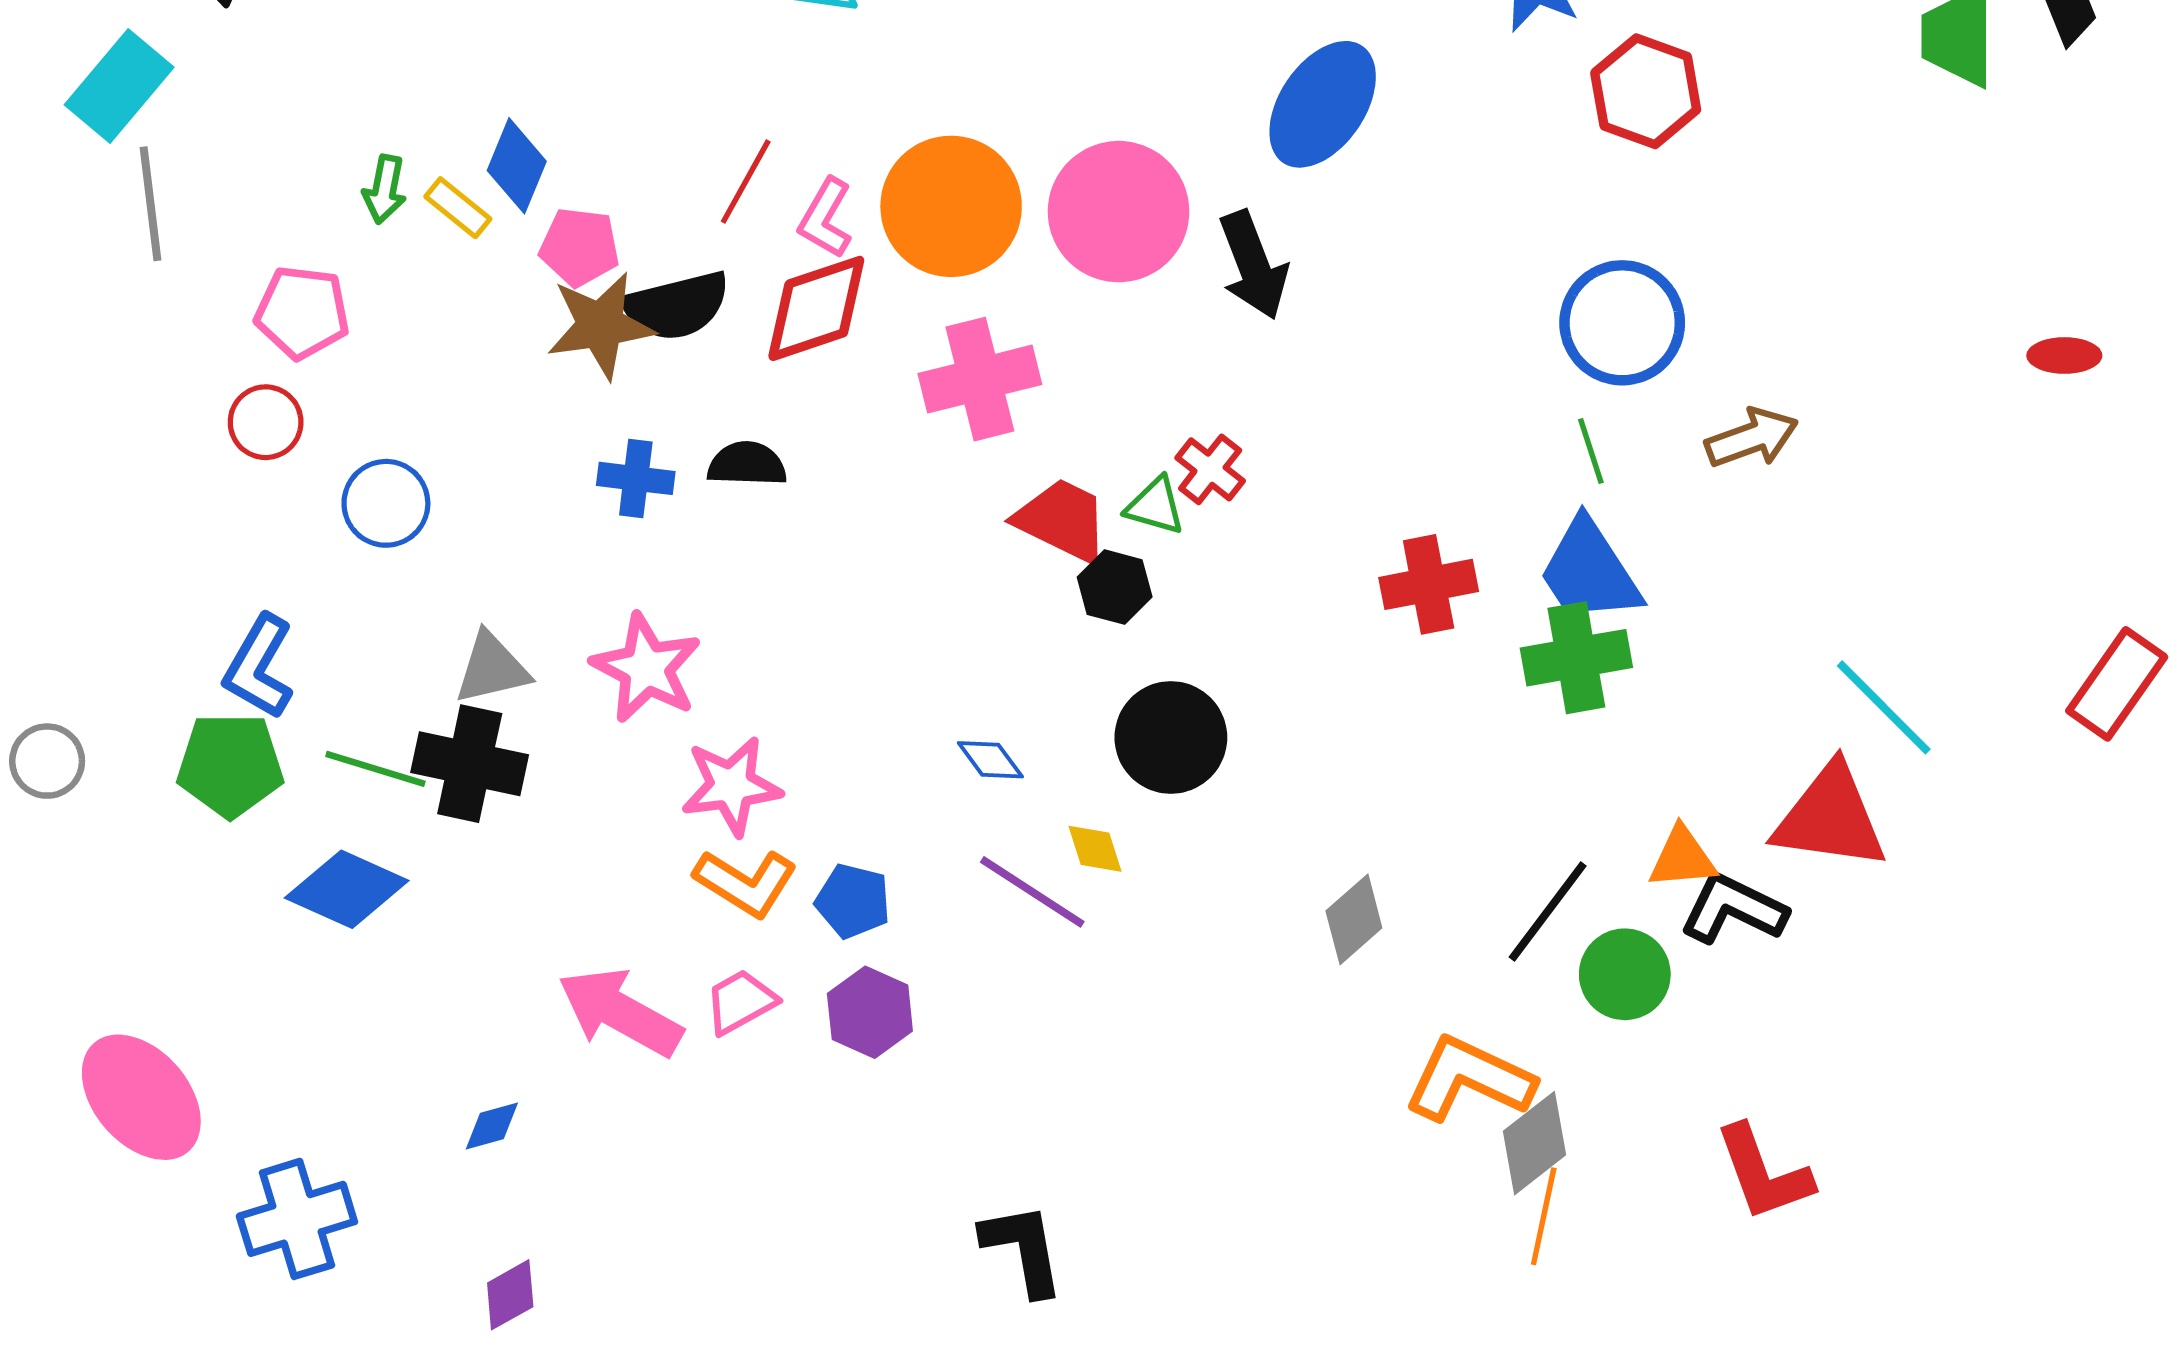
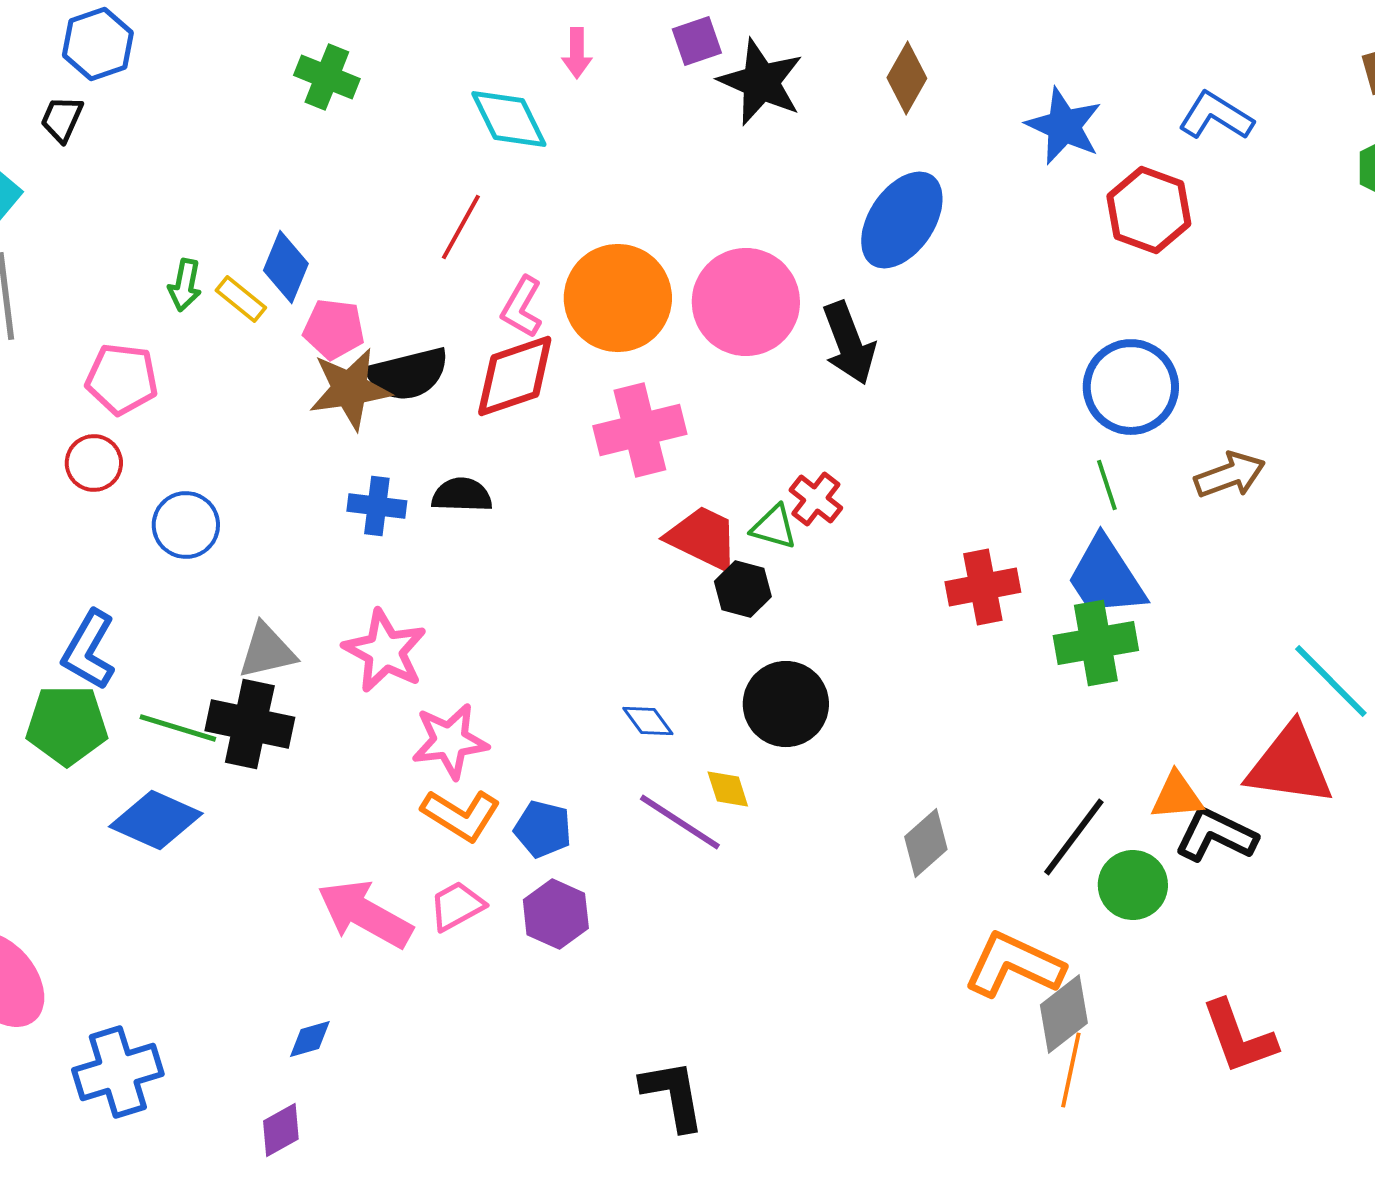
red line: (746, 182) -> (461, 227), moved
blue diamond: (492, 1126) -> (310, 1039), moved

